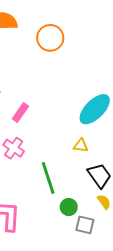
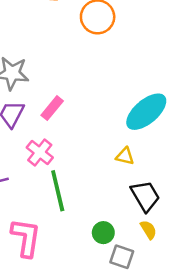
green line: (48, 178) -> (58, 191), moved

